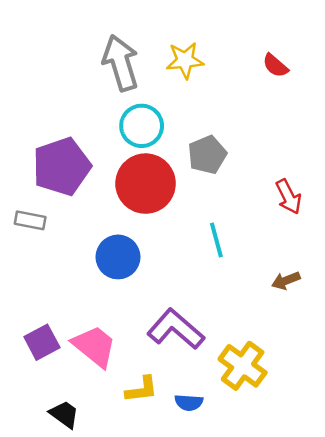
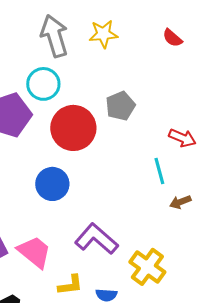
cyan circle: (142, 126) -> (43, 84), moved
red arrow: (288, 197) -> (182, 138), turned -40
cyan line: (216, 240) -> (159, 171), moved

